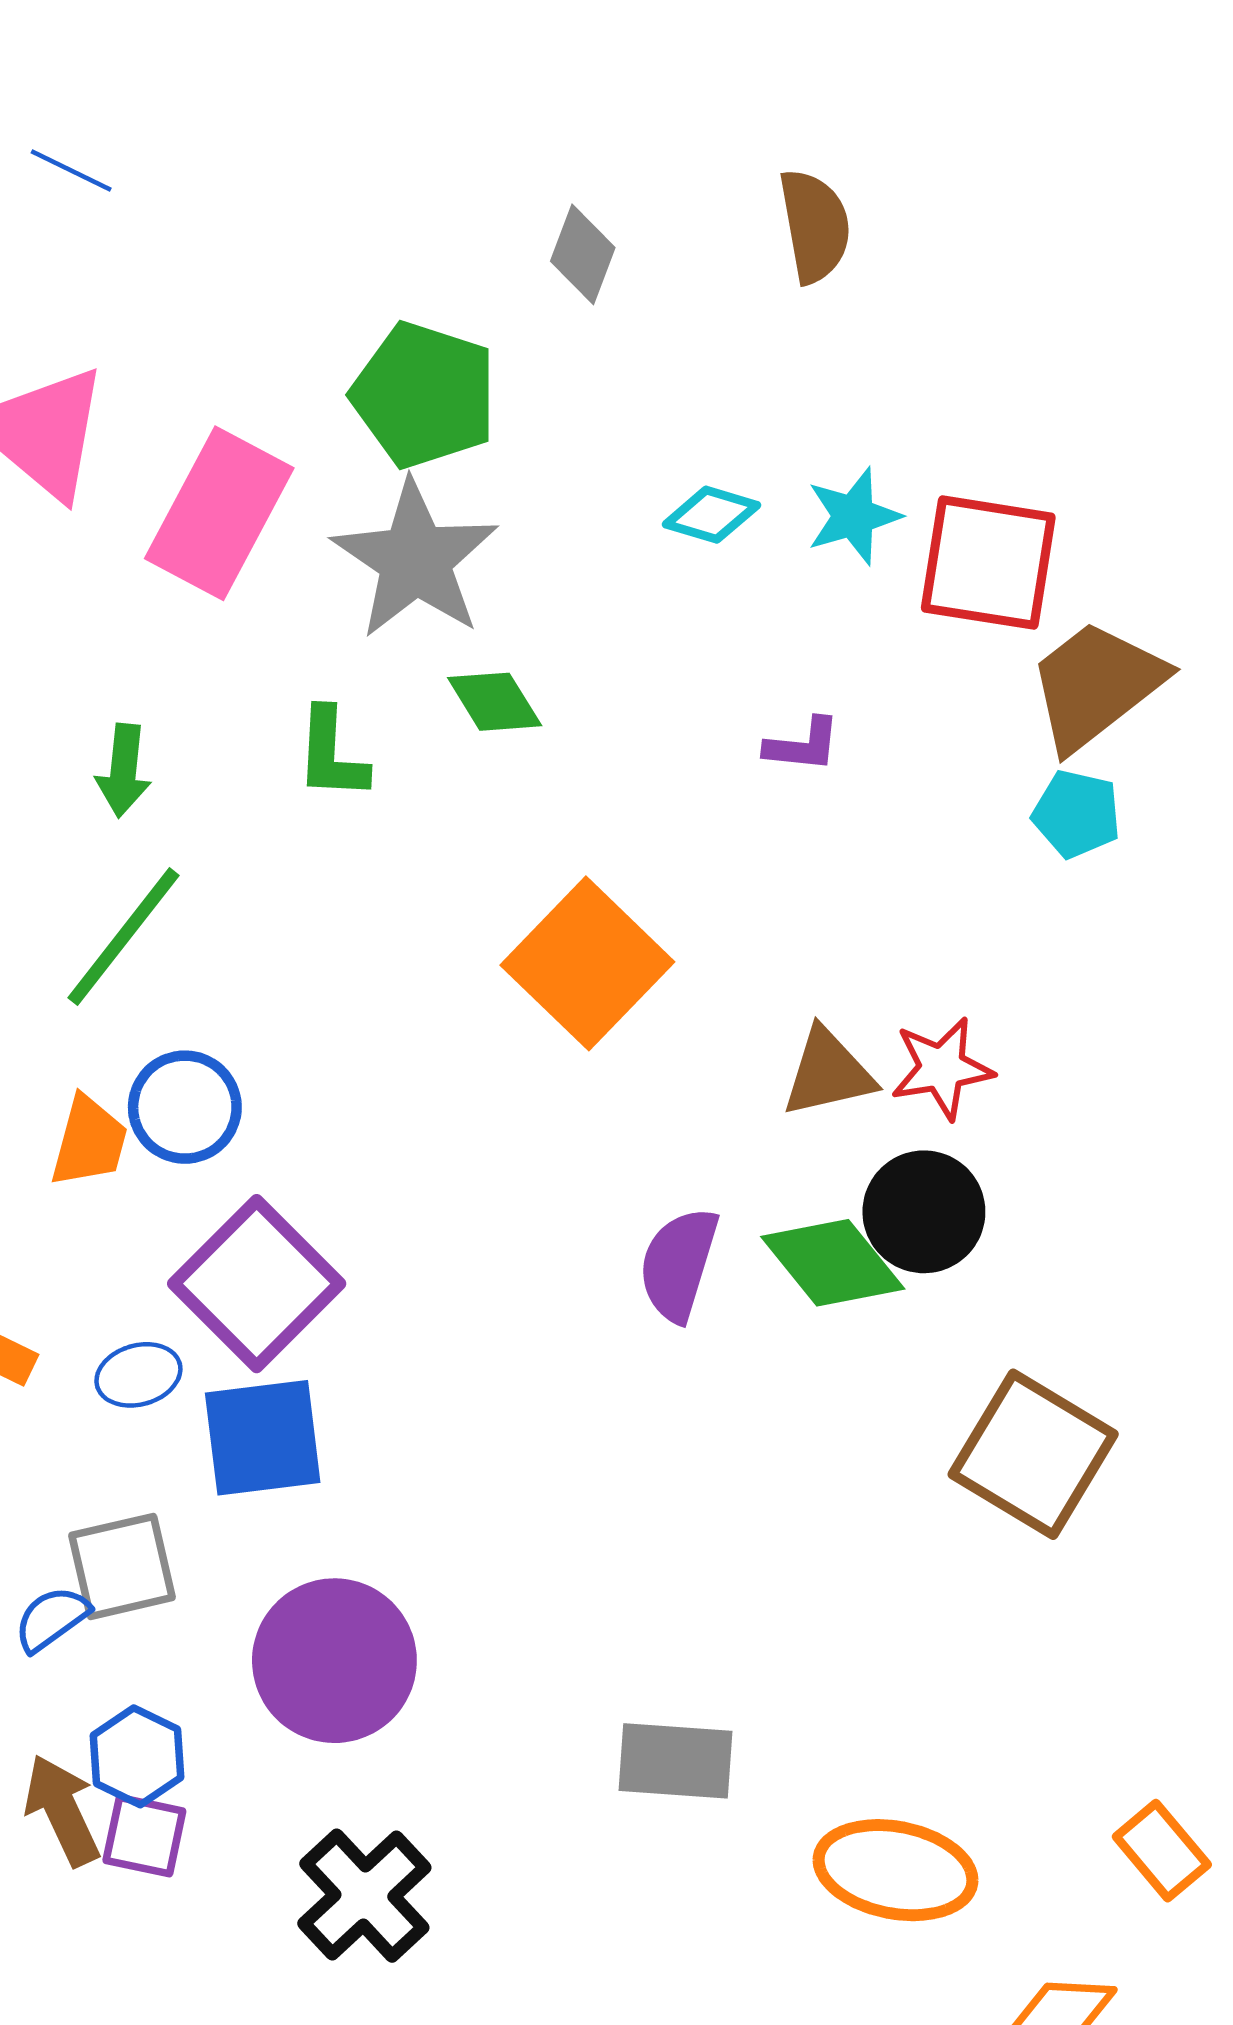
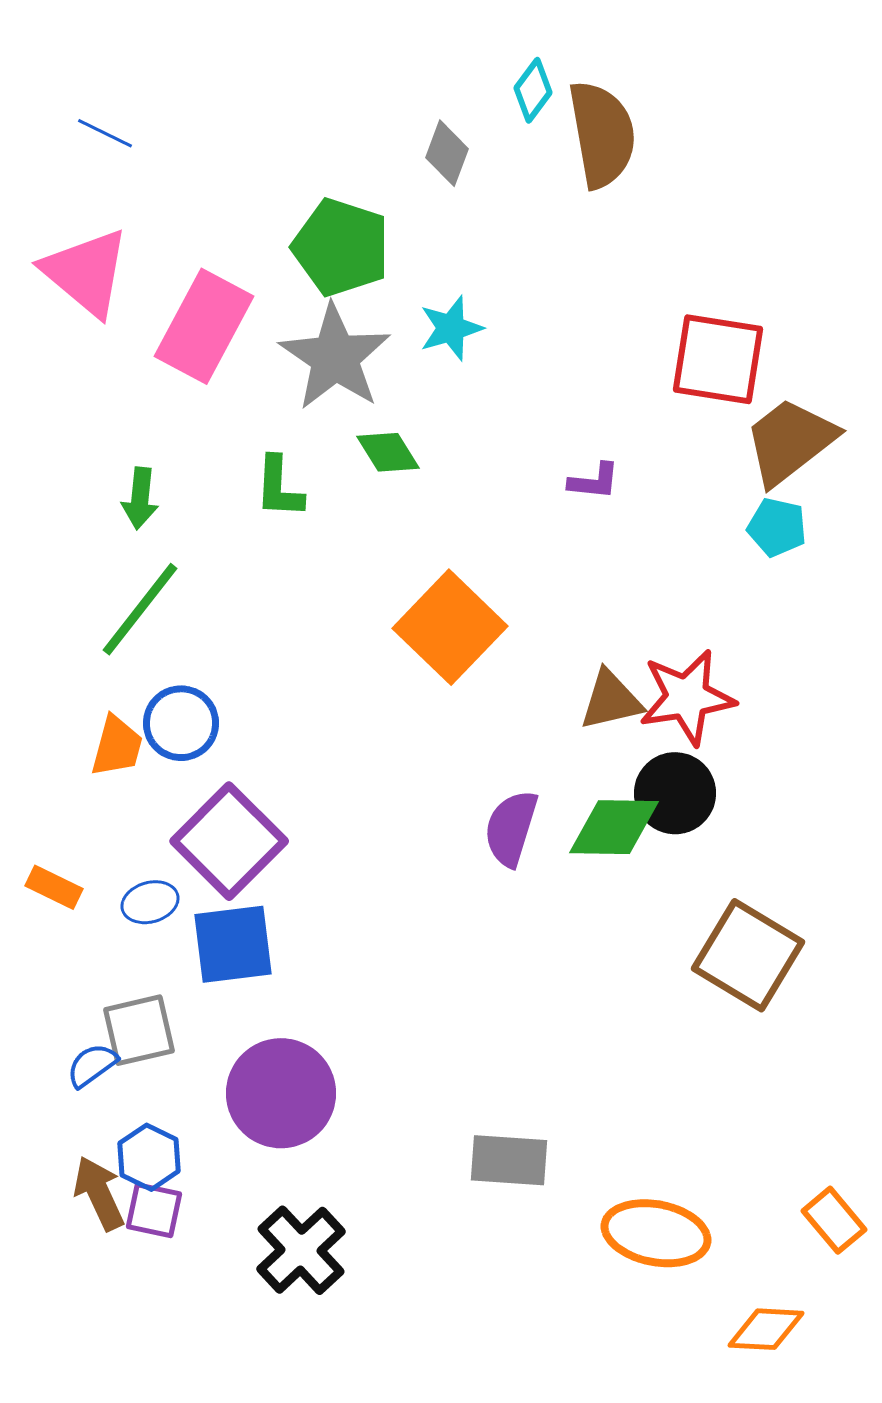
blue line: (71, 171) -> (105, 133), moved
brown semicircle: (815, 226) -> (602, 134), size x1.4
cyan diamond: (711, 515) -> (533, 90), moved, turned -70
cyan star: (854, 516) -> (451, 328), moved
red star: (942, 1068) -> (687, 697), size x1.4
green diamond: (833, 1263) -> (614, 827), turned -50

